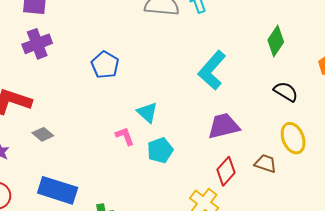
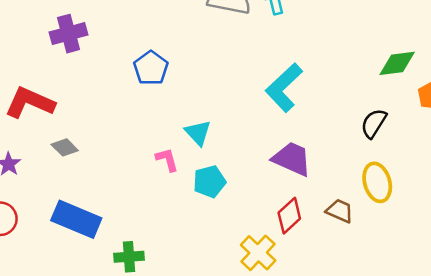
green diamond: (276, 41) -> (397, 63), moved, turned 44
black semicircle: (286, 92) -> (374, 123), turned -95
purple trapezoid: (224, 126) -> (292, 159), turned 32

